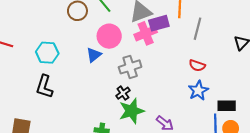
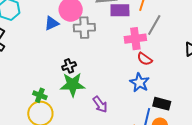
pink cross: (146, 33) -> (135, 39), moved
gray cross: (130, 67) -> (84, 28), moved
blue star: (198, 91) -> (139, 83), turned -30

